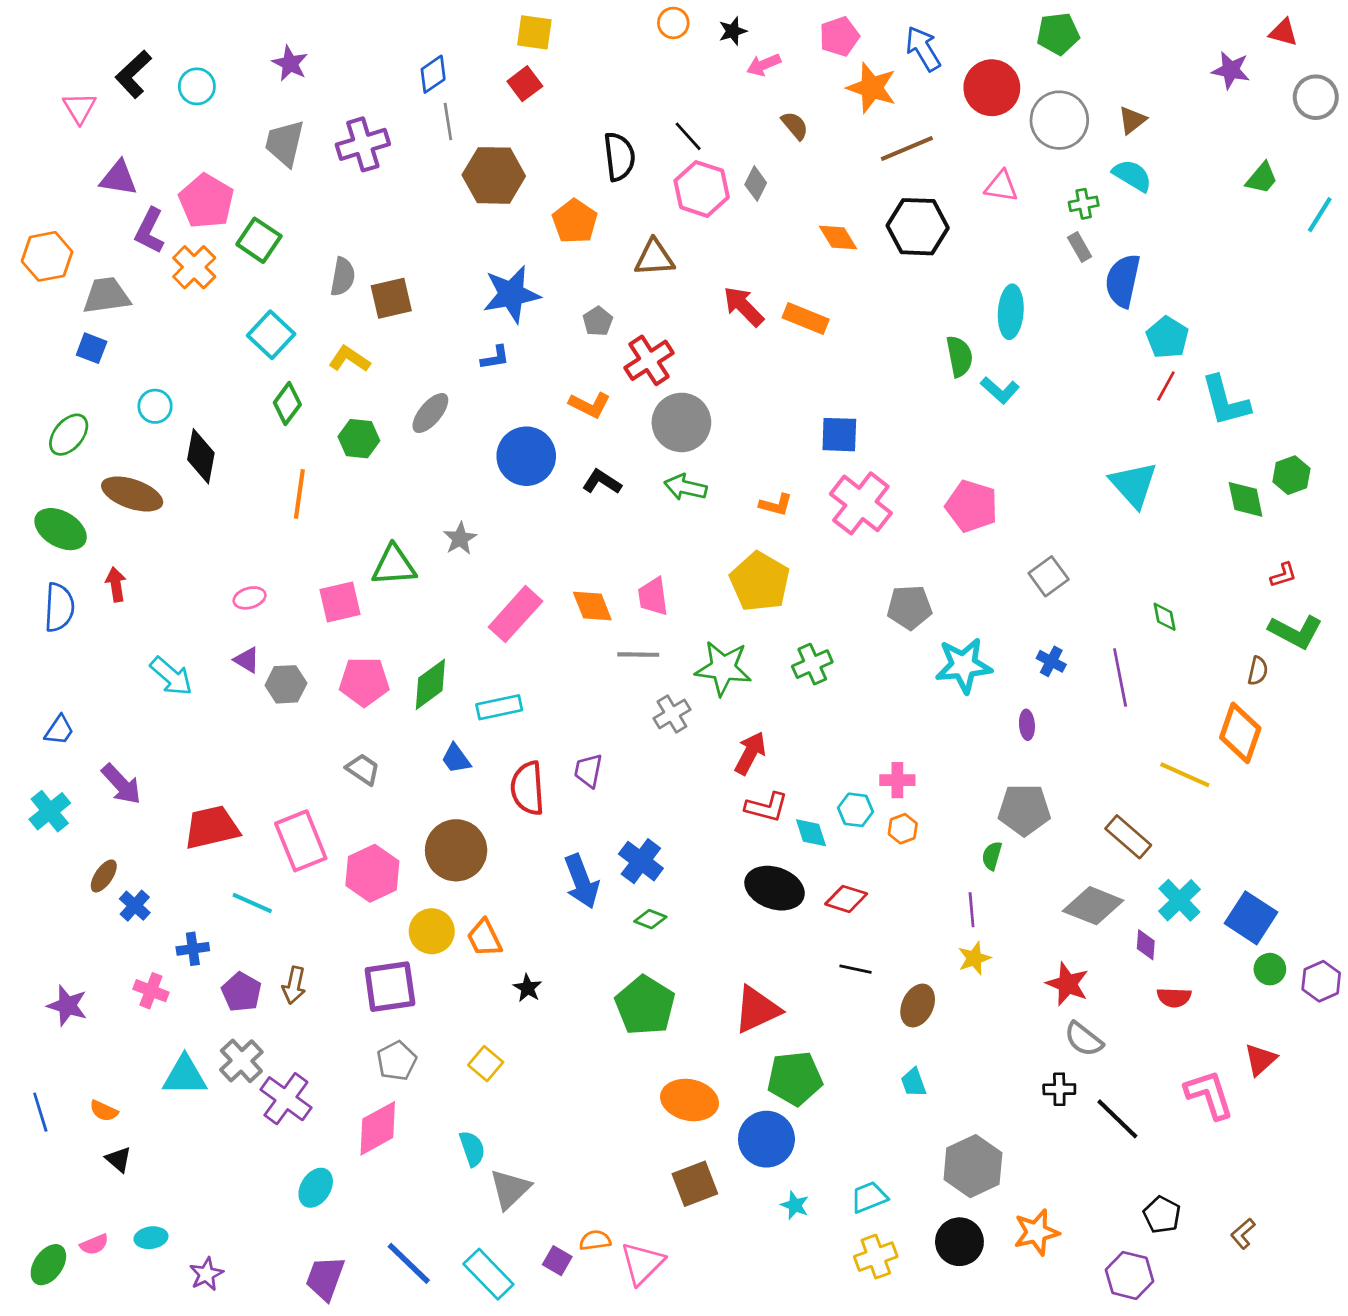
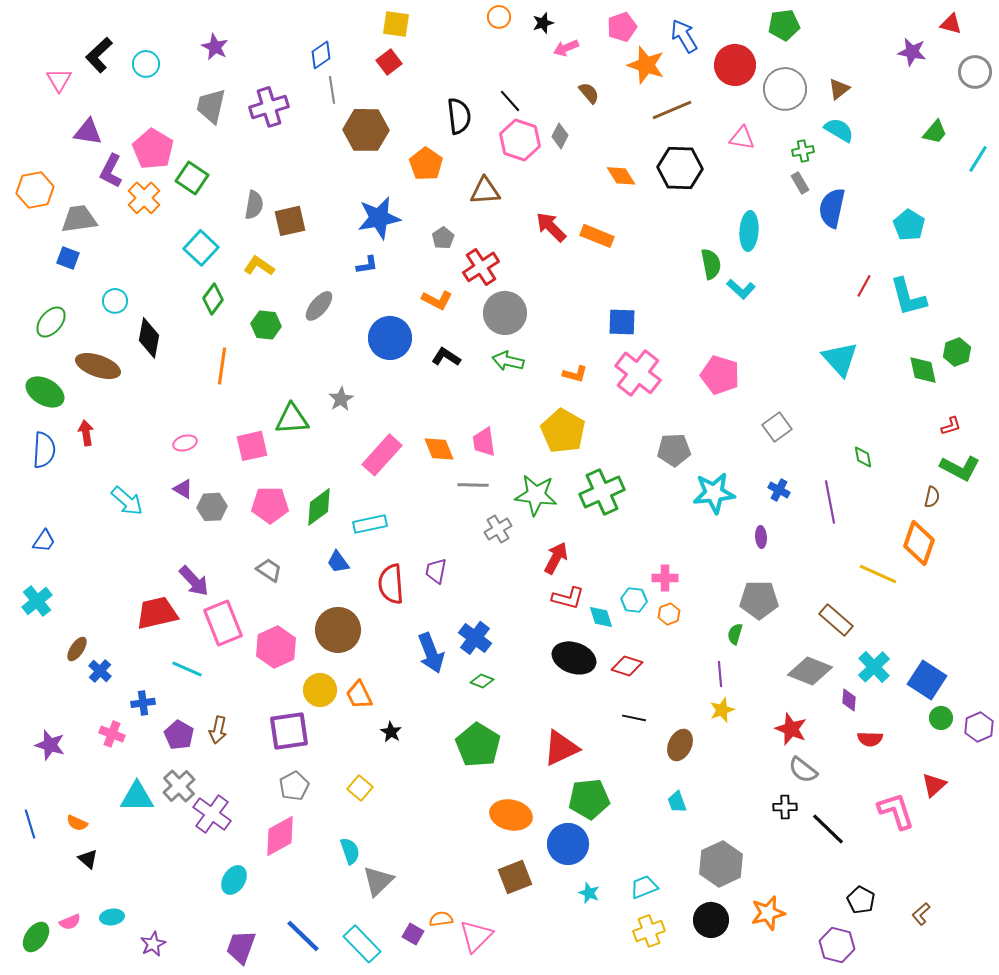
cyan pentagon: (1167, 337) -> (909, 225), moved
green cross: (812, 664) -> (602, 492), size x1.5
purple arrow: (121, 784) -> (194, 581), moved

